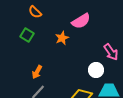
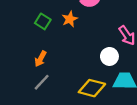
green square: (27, 35) -> (43, 21), moved

